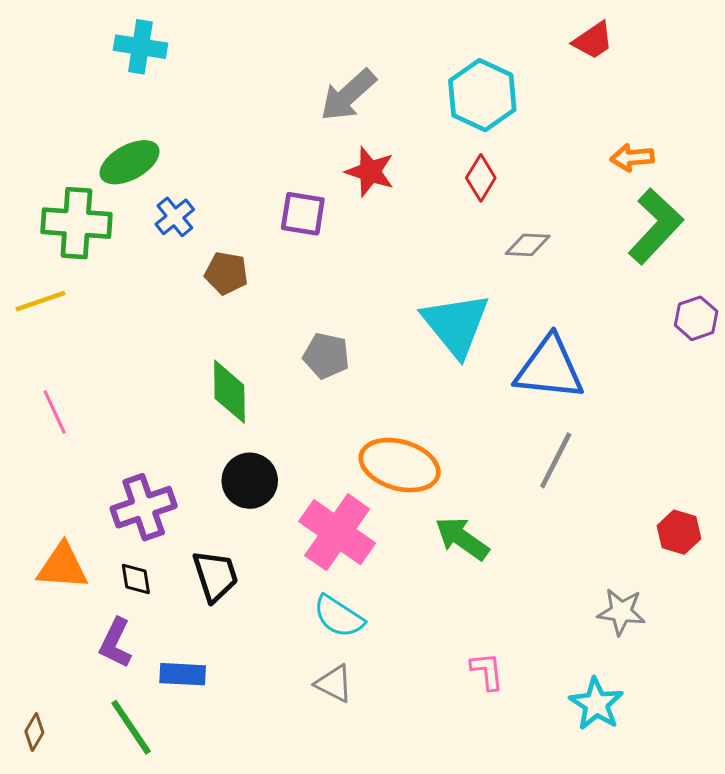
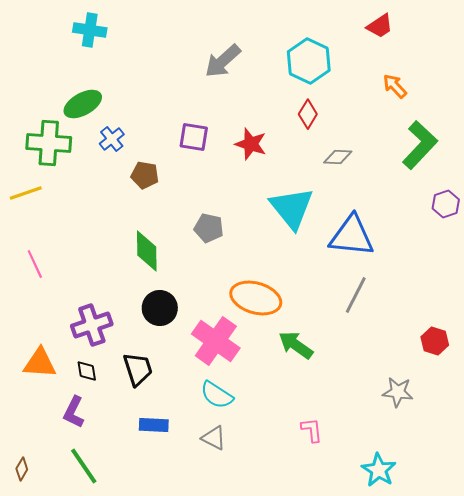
orange arrow: (632, 158) -> (395, 86), moved, turned 52
red star: (370, 172) -> (251, 144), moved
blue rectangle: (183, 674) -> (154, 425), moved
cyan star: (596, 704) -> (379, 470), moved

